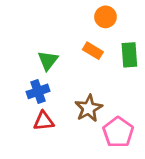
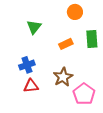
orange rectangle: (93, 51) -> (66, 44), moved, turned -56
green triangle: (48, 60) -> (34, 27), moved

